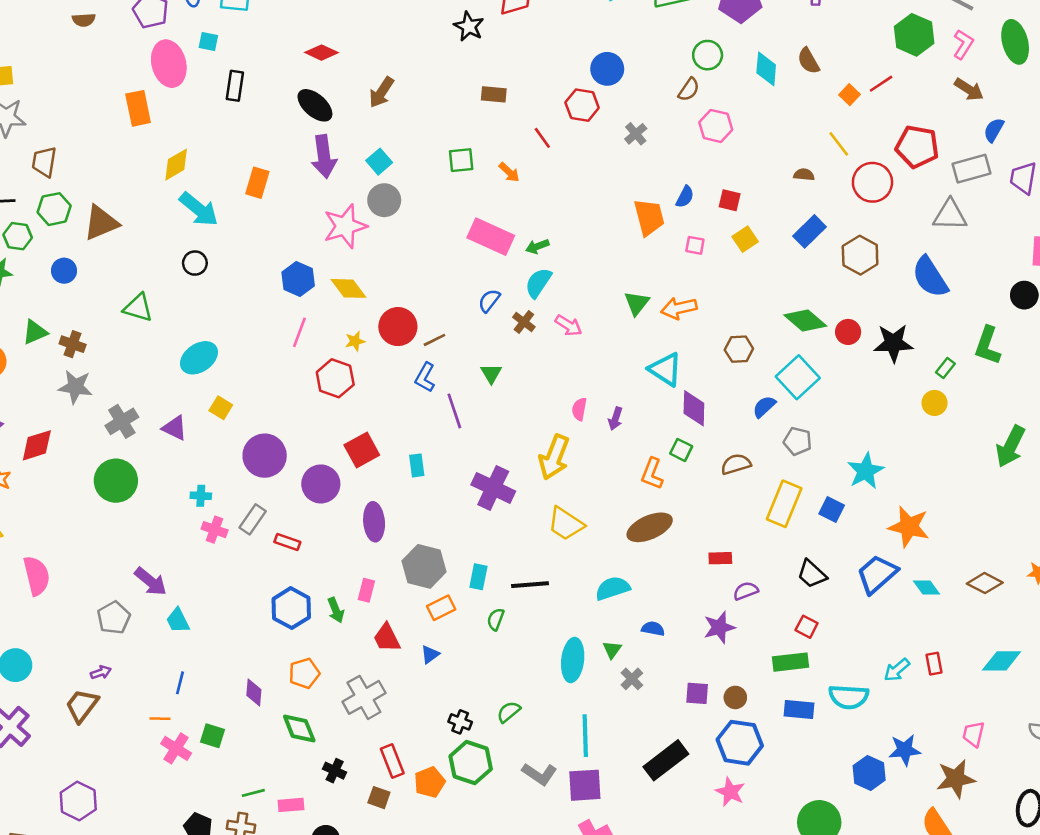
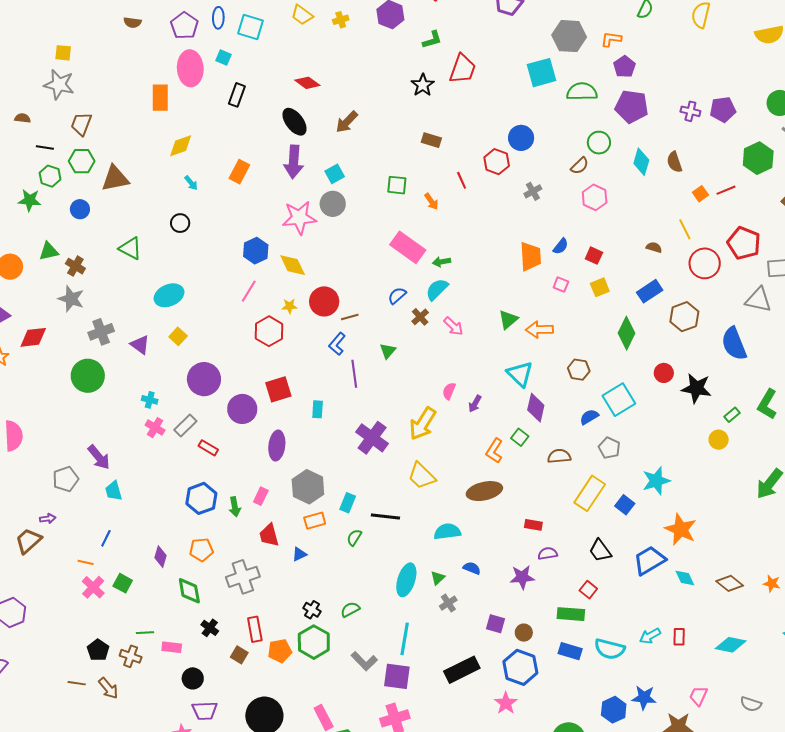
cyan arrow: (199, 209) -> (191, 183), size x0.5
green diamond: (805, 321) -> (626, 333), moved, turned 64

